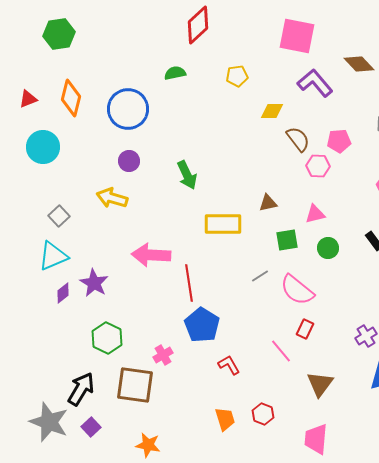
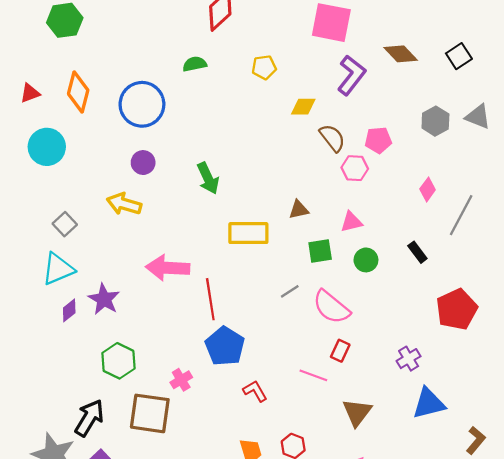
purple L-shape: (315, 83) -> (351, 75), turned 78
pink line: (281, 351) -> (313, 375), turned -30

